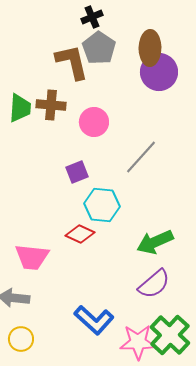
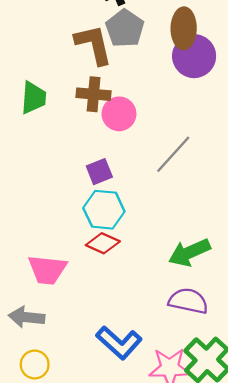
brown cross: (51, 105) -> (94, 94), moved
cyan hexagon: (102, 205) -> (104, 210), moved
purple semicircle: (154, 284) -> (188, 301), turned -128

